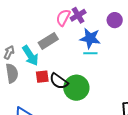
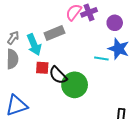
purple circle: (115, 20) -> (115, 23), moved
blue star: (90, 38) -> (119, 49), moved
cyan line: (90, 53) -> (101, 59), moved

